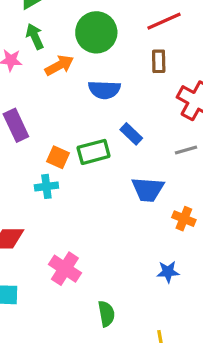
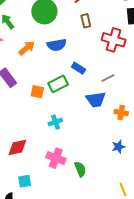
orange arrow: (59, 65) -> (27, 48), moved
gray line: (186, 150) -> (108, 78), moved
cyan cross: (46, 186) -> (55, 122), moved
green semicircle: (106, 314) -> (80, 169), moved

